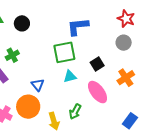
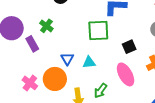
green cross: (12, 55) -> (46, 26), turned -32
cyan triangle: (70, 76) -> (89, 62), moved

